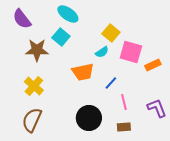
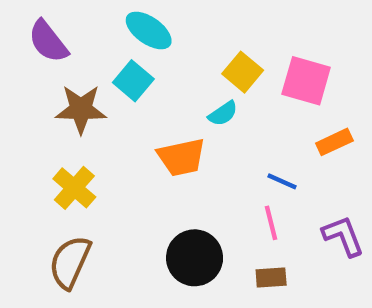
pink square: (131, 52) -> (306, 81), moved
blue line: (111, 83) -> (282, 181), moved, turned 72

